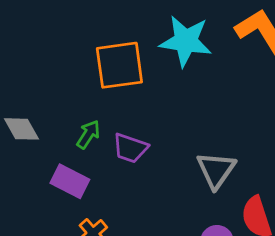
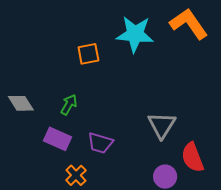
orange square: (119, 65) -> (88, 54), size x0.6
purple trapezoid: (130, 148) -> (100, 143), moved

